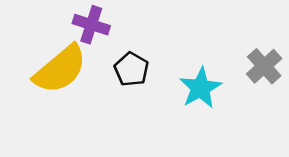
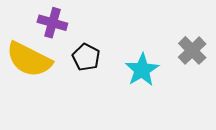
yellow semicircle: (60, 69) -> (29, 59), turned 69

